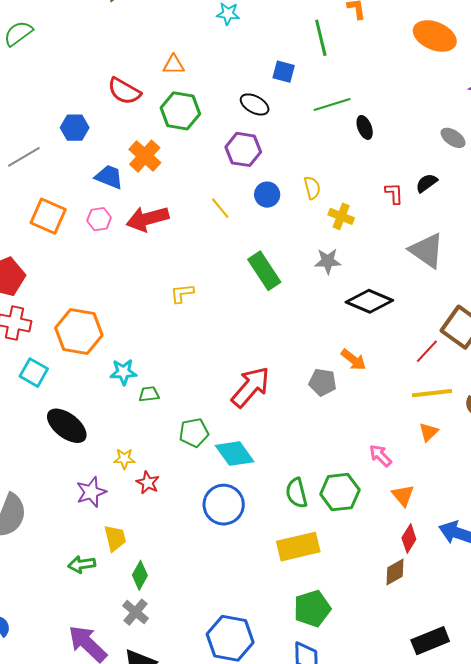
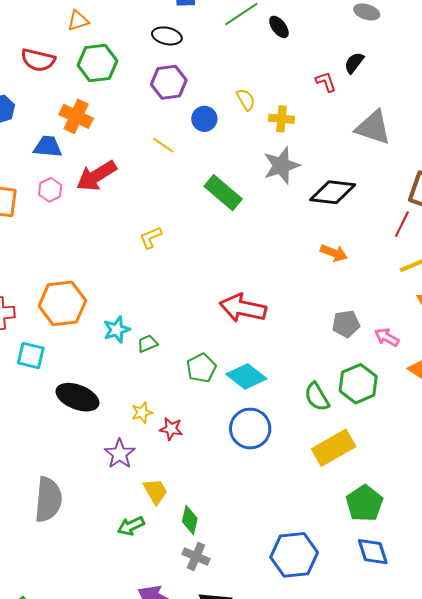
gray star: (328, 261) -> (281, 166), size x1.4
gray pentagon: (323, 382) -> (346, 324), moved
red arrow: (251, 387) -> (243, 308), turned -102

